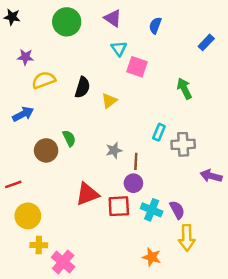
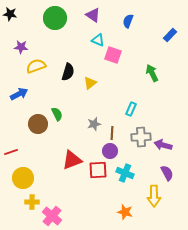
cyan triangle: (119, 49) -> (98, 40), turned -32
gray cross: (183, 144) -> (141, 137), moved
purple arrow: (211, 176) -> (163, 145), moved
purple semicircle: (177, 210) -> (167, 173), moved

